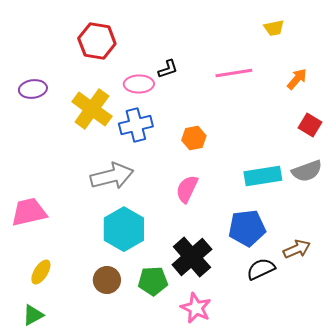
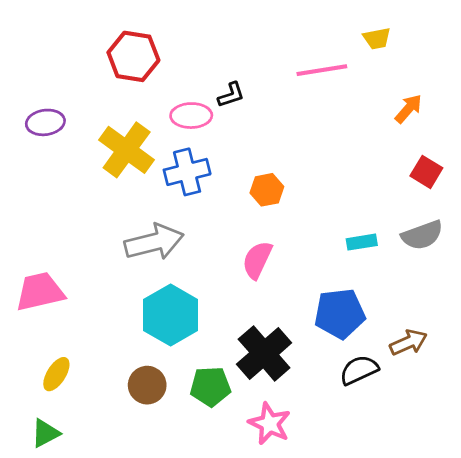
pink line: (234, 73) -> (322, 70), moved
cyan rectangle: (263, 176) -> (362, 242), size x0.6

